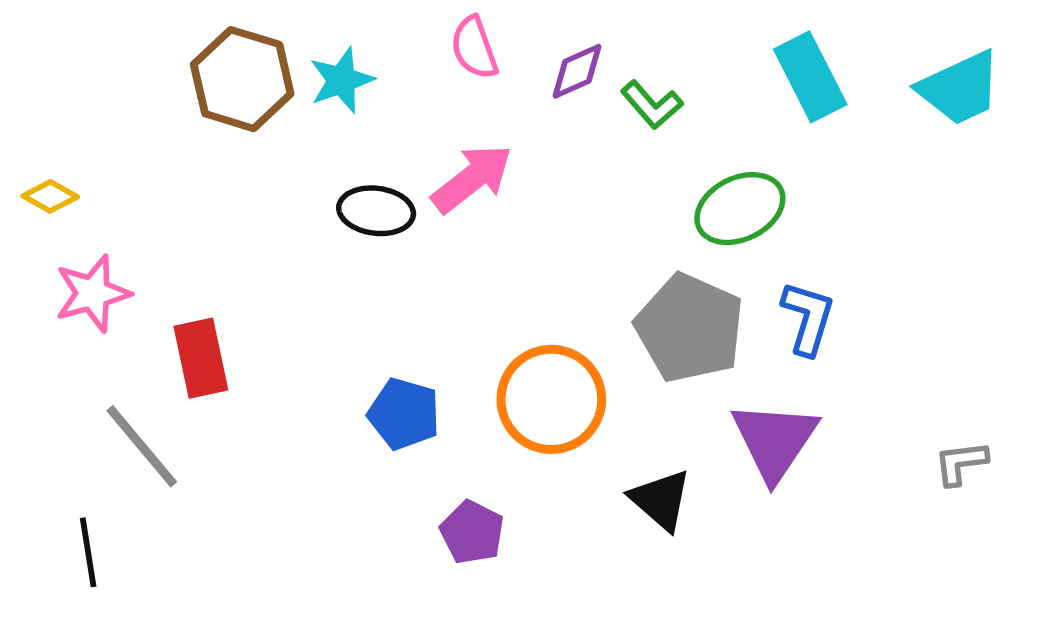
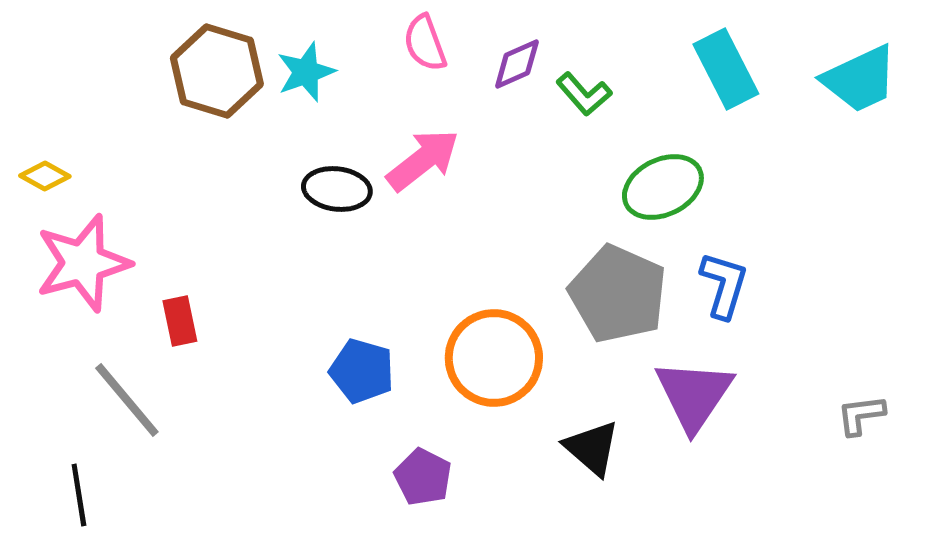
pink star: (93, 293) -> (83, 263), size x1.4
red rectangle: (201, 358) -> (180, 321), size x0.7

